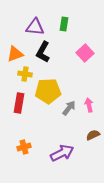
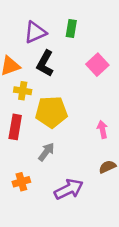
purple triangle: (35, 27) -> (35, 32), turned -30
gray arrow: (69, 108) -> (46, 152), moved

